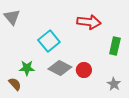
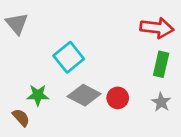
red arrow: (89, 22) -> (157, 28), moved
gray star: (114, 84) -> (161, 102), moved

